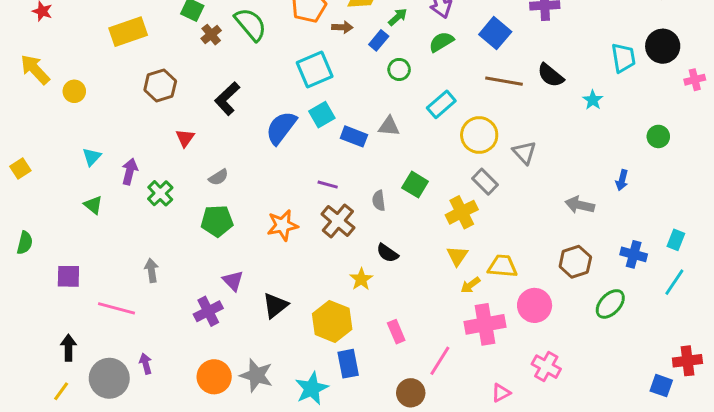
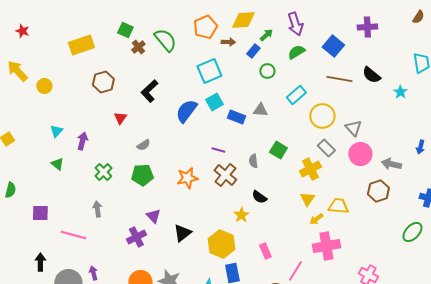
green cross: (160, 193) -> (103, 172), moved
brown hexagon: (575, 262) -> (378, 191), moved
pink circle: (535, 305) -> (360, 154), moved

